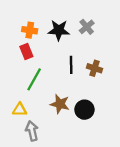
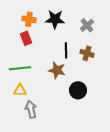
gray cross: (87, 27) -> (87, 25), moved
green line: (34, 79) -> (20, 68), moved, turned 55
brown star: (60, 104) -> (57, 70), moved

